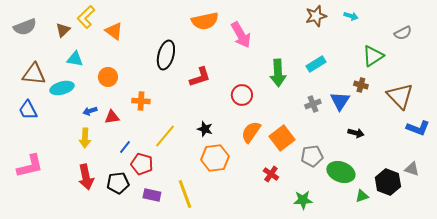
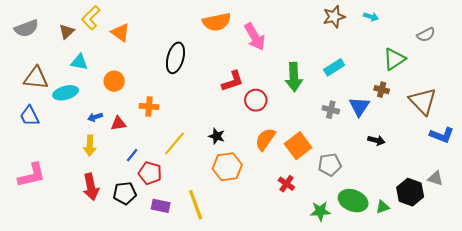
red L-shape: (200, 77) -> (233, 81), moved
gray cross: (313, 104) -> (331, 110), turned 35
green ellipse: (341, 172) -> (353, 201), moved

